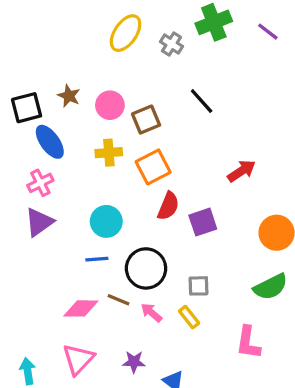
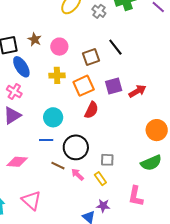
brown square: (146, 120) -> (91, 57), moved
pink cross: (40, 183) -> (14, 92), turned -35
purple square: (203, 222) -> (114, 86), moved
pink diamond: (81, 308) -> (17, 162), moved
pink triangle: (78, 359) -> (31, 200), turned -35
purple star: (134, 362) -> (103, 206), moved

